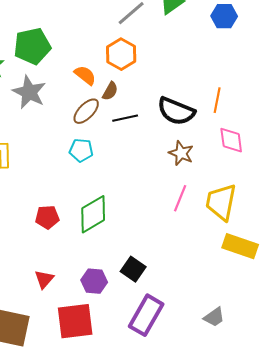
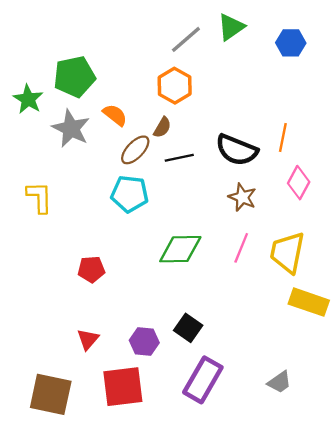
orange semicircle: (85, 75) -> (115, 115), moved
pink diamond: (231, 140) -> (299, 183), turned 36
cyan pentagon: (81, 150) -> (130, 194), size x1.4
green diamond: (93, 214) -> (180, 249), moved, turned 30

